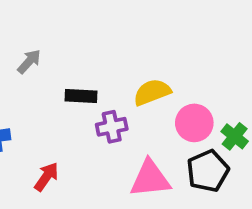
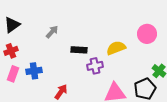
pink circle: (194, 123) -> (147, 34), moved

